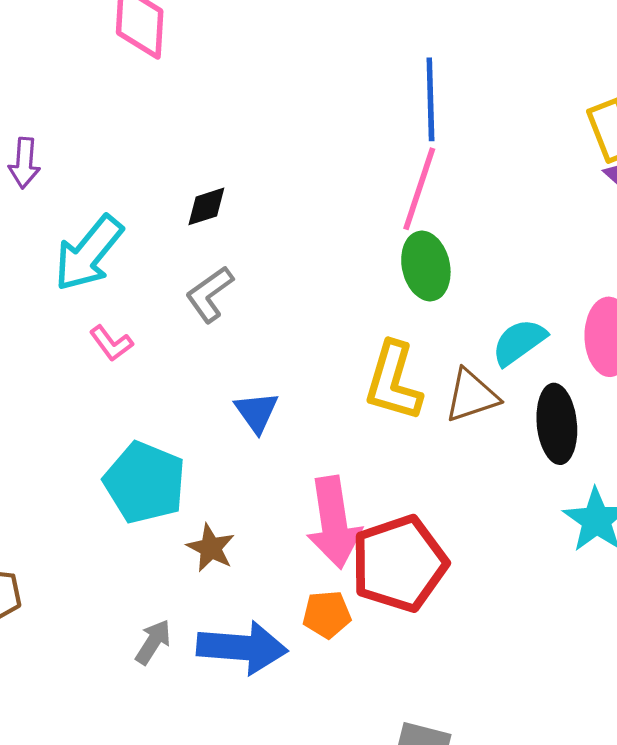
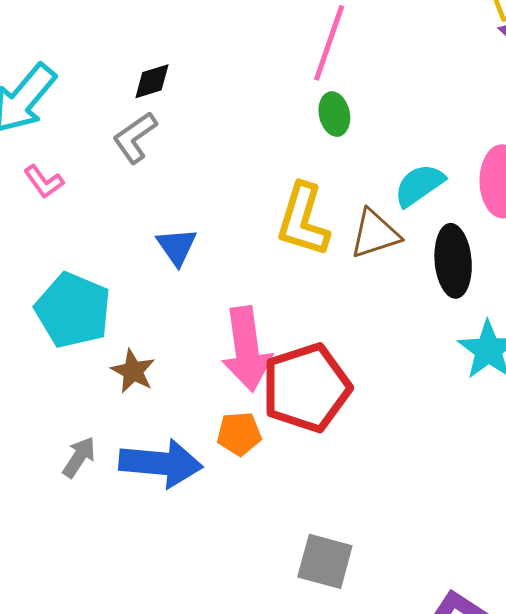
black diamond: (206, 206) -> (152, 81), moved
green ellipse: (426, 266) -> (334, 114), size x0.7

